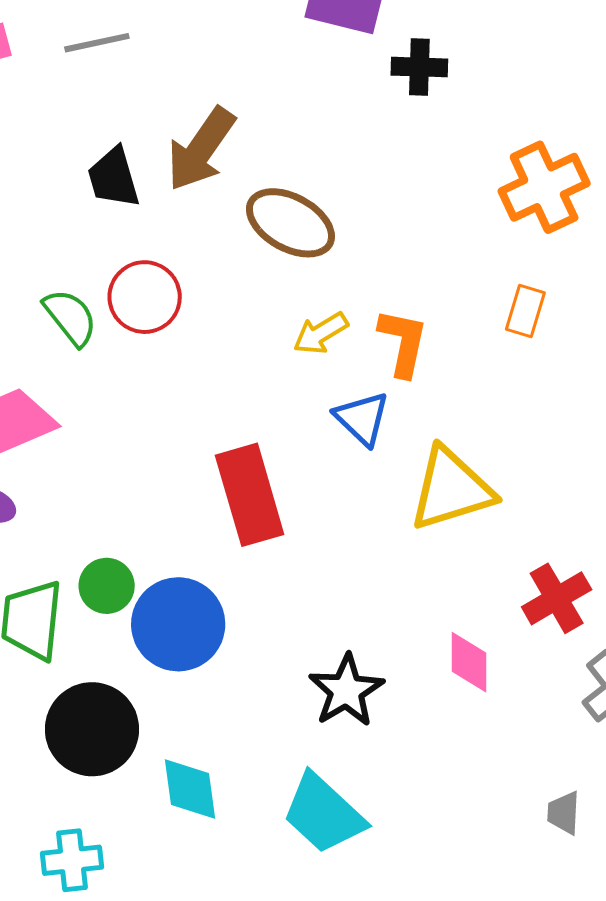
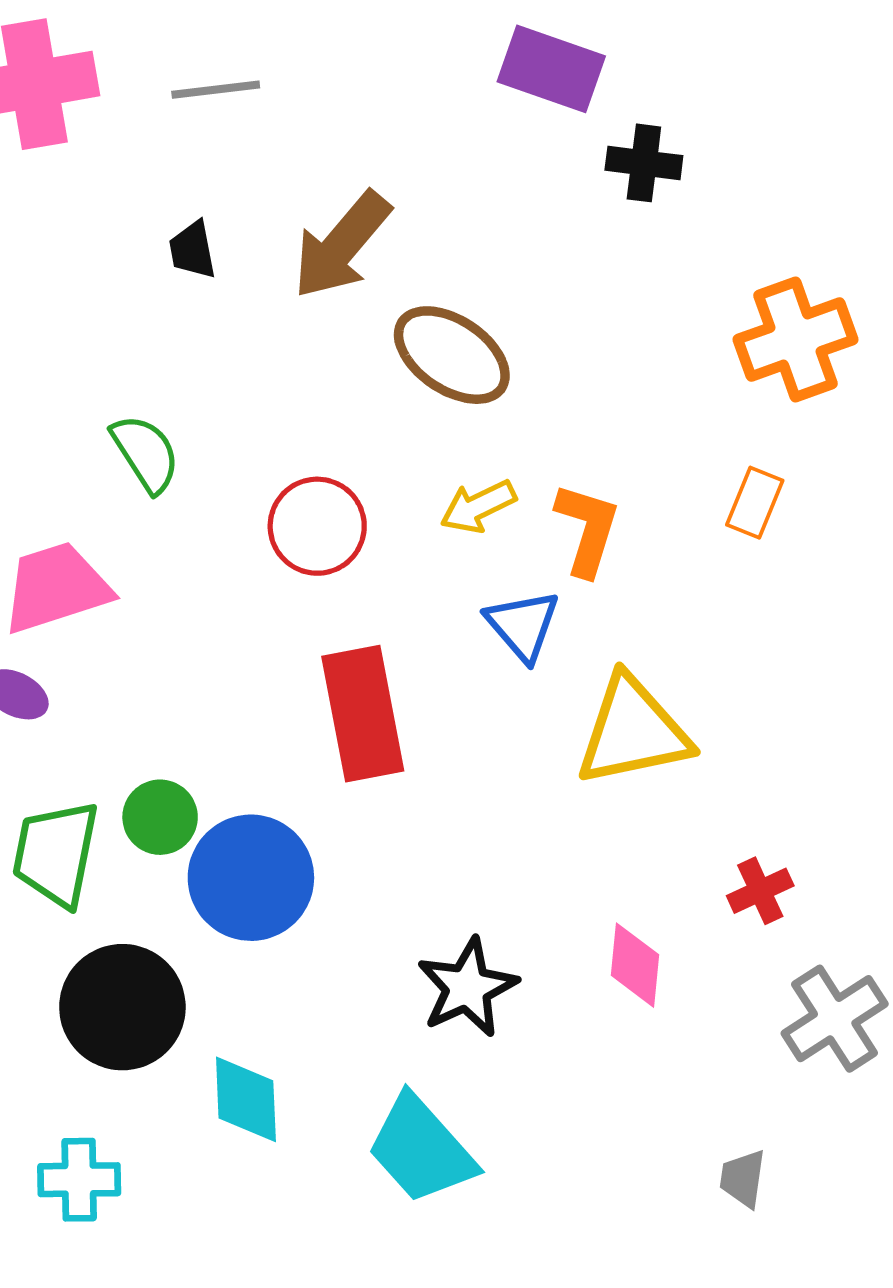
black trapezoid: (114, 178) -> (192, 250), moved, size x0.7
red circle: (145, 297) -> (317, 526), moved
red cross: (557, 598) -> (760, 891), size x0.7

